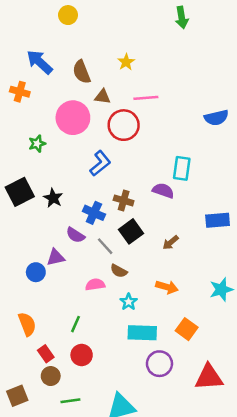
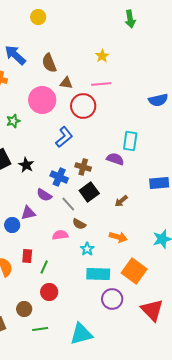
yellow star: (126, 62) -> (102, 56), moved
orange square: (187, 329) -> (134, 271), size x1.4
red rectangle: (46, 354) -> (27, 256), moved, turned 40
red triangle: (209, 377) -> (152, 310), turned 50

